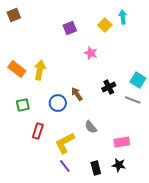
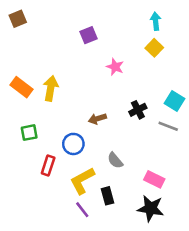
yellow square: (105, 25) -> (154, 48), moved
brown arrow: (77, 94) -> (97, 119), turned -72
blue circle: (58, 103) -> (73, 144), moved
pink rectangle: (122, 142) -> (154, 179), turned 35
black star: (119, 165) -> (151, 208), size x1.5
black rectangle: (96, 168) -> (108, 196), moved

